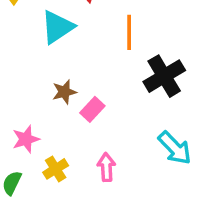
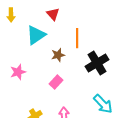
brown star: (64, 92) -> (58, 55), moved
pink star: (26, 139) -> (18, 72), moved

